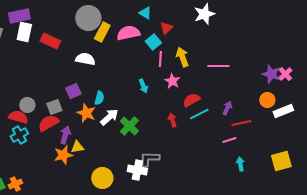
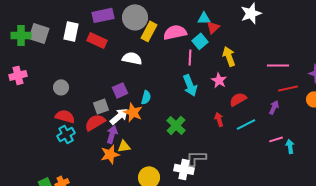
cyan triangle: (145, 13) -> (204, 18), moved, turned -32
purple rectangle: (19, 16) -> (103, 15), moved
pink line: (160, 59) -> (190, 57), moved
pink line: (218, 66) -> (278, 65), moved
cyan arrow: (143, 86) -> (190, 85), size x1.5
gray circle: (27, 105) -> (61, 87), moved
cyan line: (199, 114) -> (246, 124), moved
white arrow: (109, 117) -> (119, 116), moved
red line: (241, 123) -> (288, 88), moved
cyan arrow: (240, 164) -> (290, 146), moved

